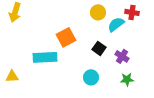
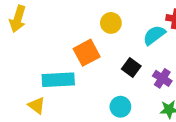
yellow circle: (98, 12) -> (111, 23), moved
yellow triangle: (12, 76) -> (37, 105), moved, turned 40

